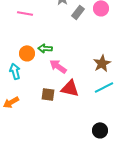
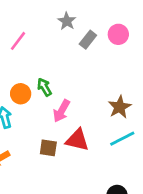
pink line: (25, 13) -> (18, 41), turned -63
green arrow: (45, 48) -> (44, 87), turned 56
pink arrow: (58, 66) -> (62, 111), turned -96

